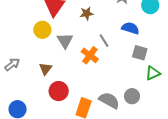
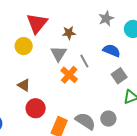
gray triangle: (65, 41) -> (58, 54), moved
gray square: (140, 53) -> (119, 76), turned 35
brown triangle: (45, 69) -> (24, 85), turned -40

